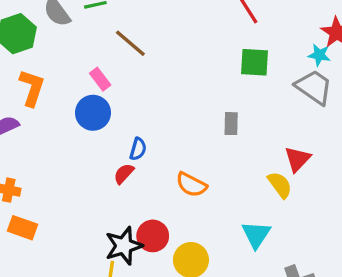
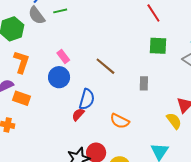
brown line: (130, 43) -> (105, 66), moved
blue semicircle: (138, 149) -> (87, 99), size x1.5
orange rectangle: (23, 228) -> (22, 98), moved

